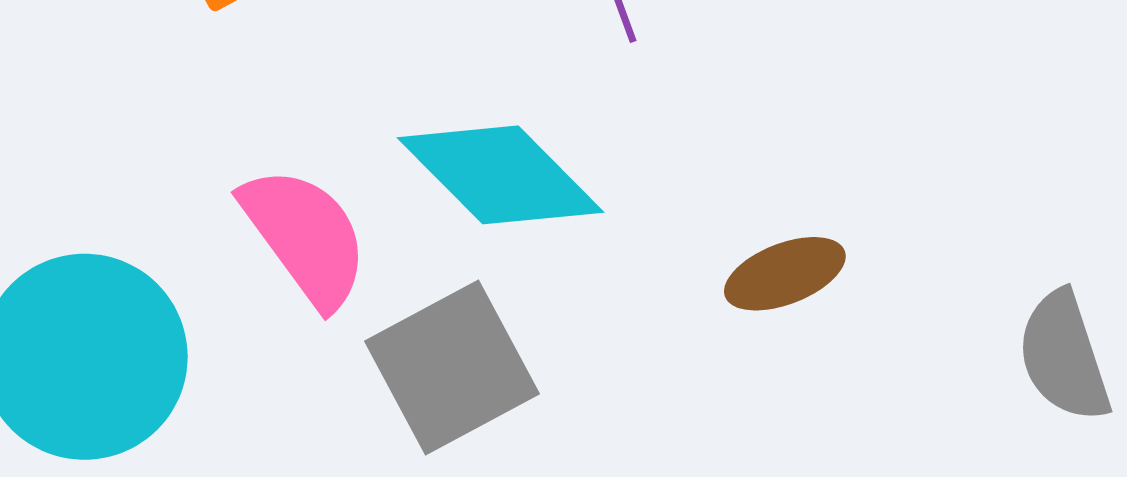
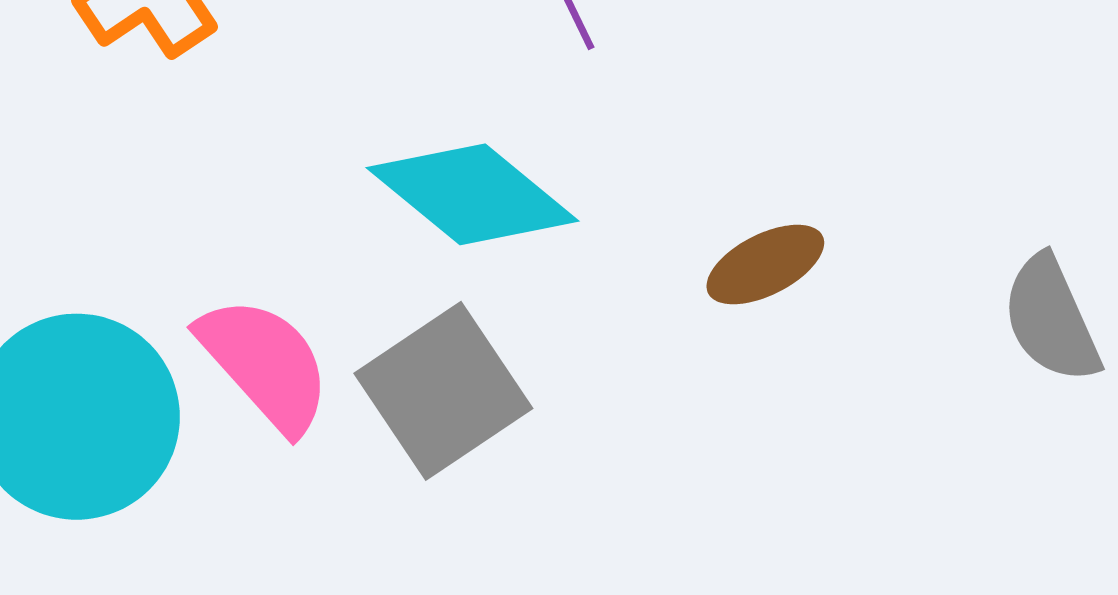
pink semicircle: (305, 237) -> (265, 364), moved

